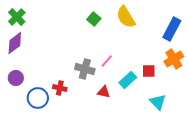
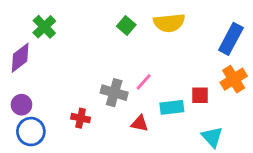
green cross: (17, 17) -> (44, 27), moved
yellow semicircle: (126, 17) -> (169, 23), turned -65
cyan rectangle: (128, 80) -> (172, 107), turned 36
blue circle: (38, 98) -> (31, 132), moved

